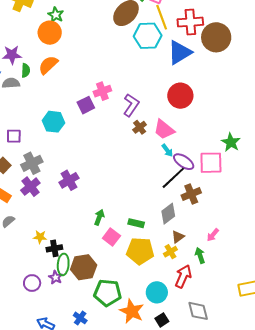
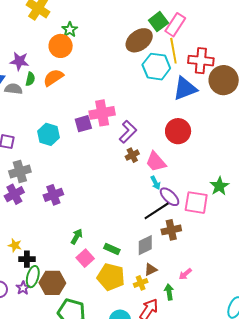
pink cross: (102, 91) -> (102, 113), size x1.4

